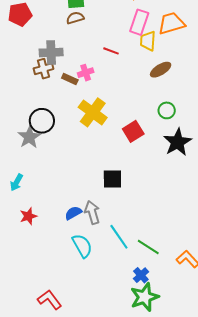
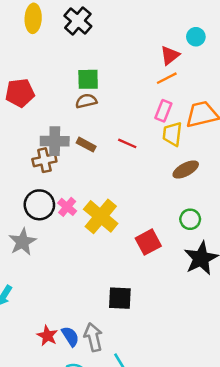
pink rectangle: (139, 22) -> (163, 111), size x0.7
pink cross: (86, 73) -> (67, 207), moved, turned -35
brown rectangle: (70, 79) -> (86, 145), moved
black circle: (42, 121) -> (39, 205), moved
blue semicircle: (73, 213) -> (70, 336), turned 84
red star: (28, 216) -> (47, 336), moved, turned -30

